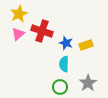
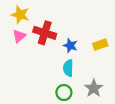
yellow star: (19, 14) -> (20, 15), turned -30
yellow rectangle: (86, 45) -> (100, 45), moved

